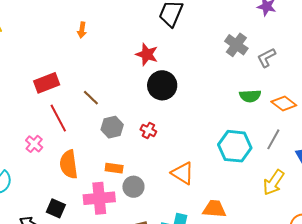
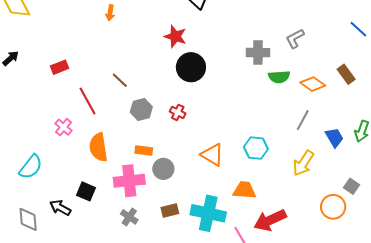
gray cross: (236, 45) -> (258, 53), moved, turned -35
red rectangle: (47, 83) -> (59, 67), moved, size x0.7
cyan hexagon: (235, 146) -> (256, 148), moved, size x0.7

